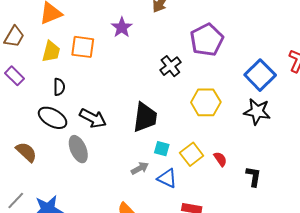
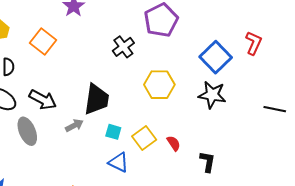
orange square: (83, 47) -> (43, 42), moved, turned 30
gray arrow: (140, 168) -> (74, 125), moved

